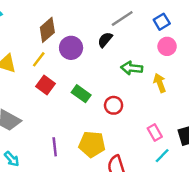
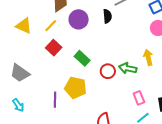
black semicircle: (105, 40) -> (107, 16), turned 128
green arrow: (132, 68) -> (128, 68), moved
yellow pentagon: (92, 144) -> (75, 88), moved

